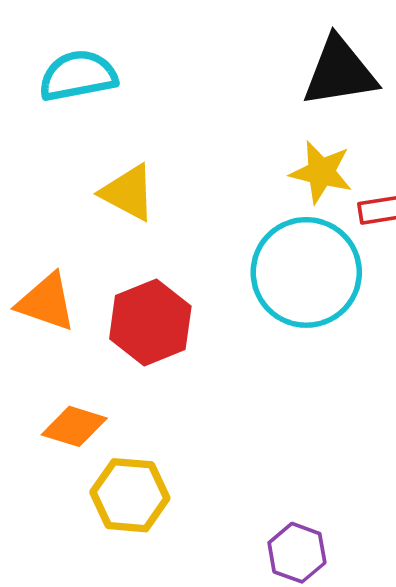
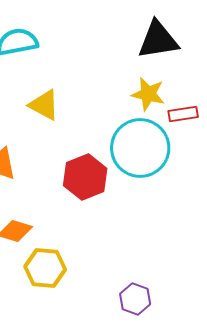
red hexagon: (150, 323) -> (85, 177), moved

